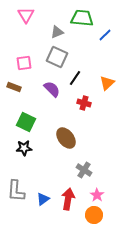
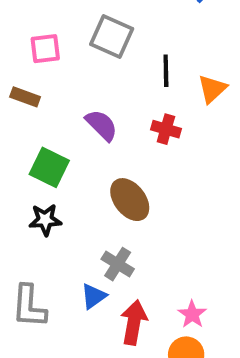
black line: (75, 78) -> (166, 71), moved, turned -35
purple semicircle: (52, 89) -> (102, 125), moved
gray cross: (84, 170) -> (118, 264), moved
blue triangle: (43, 199) -> (94, 296), moved

